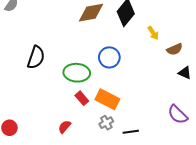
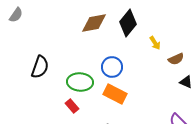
red rectangle: (82, 98) -> (72, 106), moved
orange rectangle: (107, 99) -> (115, 94), moved

